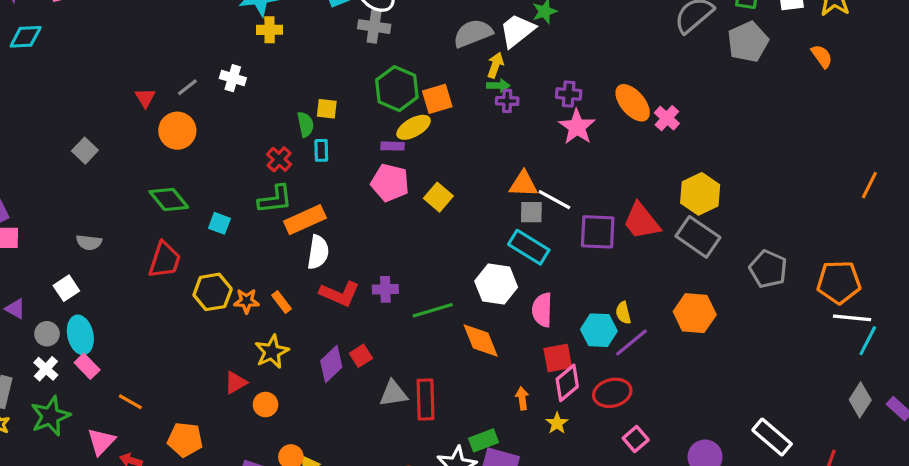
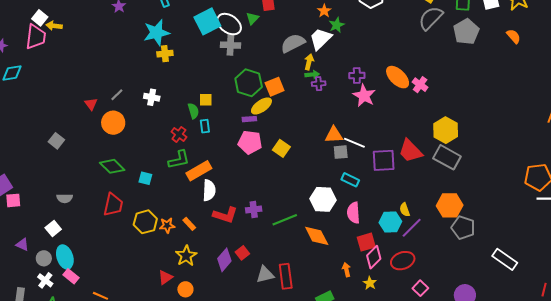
white cross: (233, 78) -> (152, 97), moved
cyan rectangle: (529, 247) -> (350, 180), moved, size x0.7
gray pentagon: (768, 269) -> (463, 228), moved
white rectangle: (772, 437) -> (505, 259), moved

